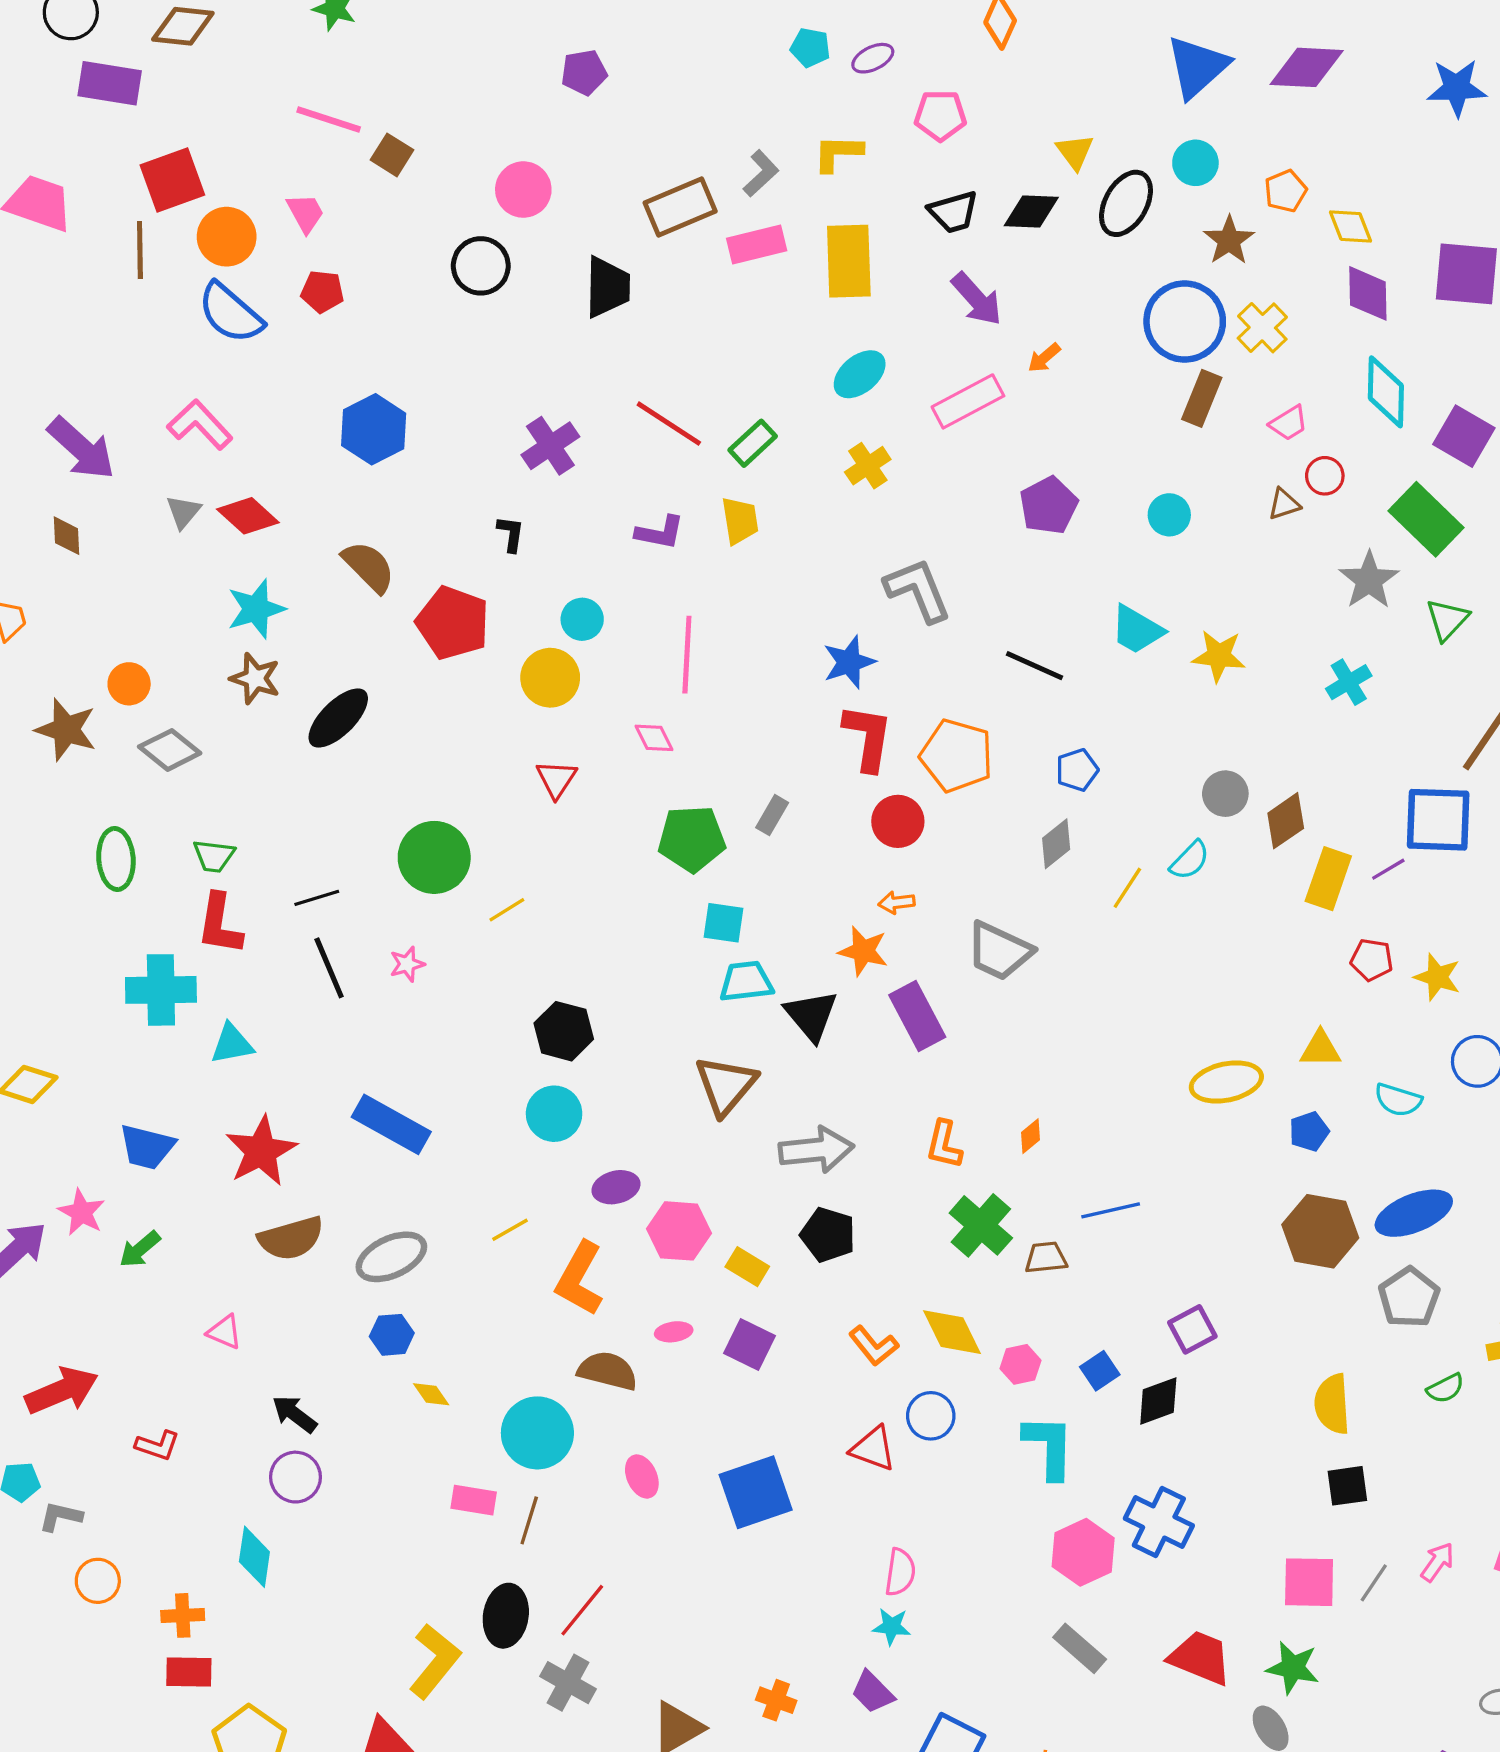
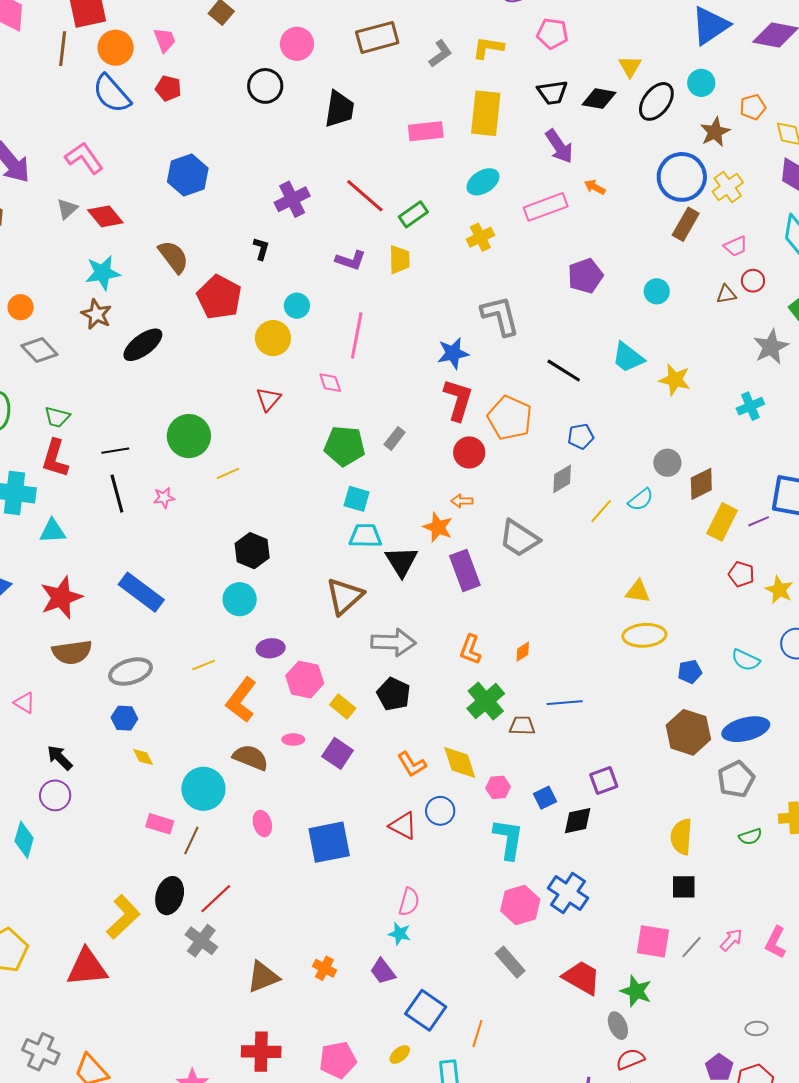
brown rectangle: (680, 207) -> (377, 37), moved
pink rectangle: (757, 245) -> (426, 131), moved
orange arrow: (1044, 358) -> (595, 187), turned 60
yellow triangle: (1320, 1049) -> (638, 592), moved

